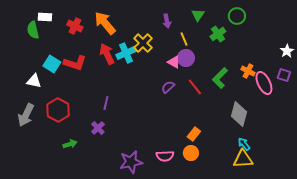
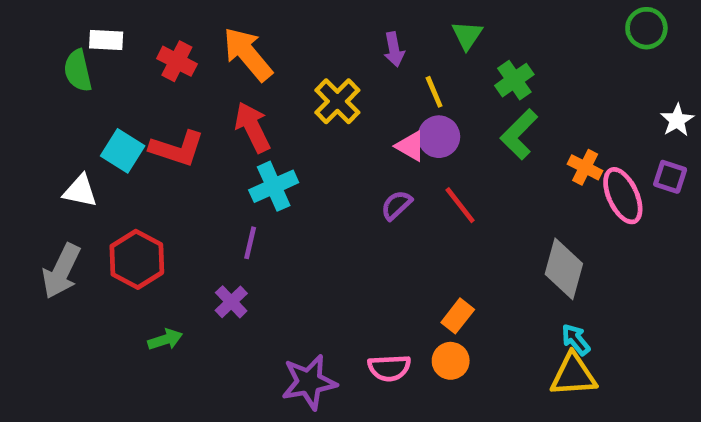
green circle: (237, 16) -> (646, 28), moved
cyan cross: (126, 53) -> (274, 186), moved
green L-shape: (220, 78) -> (519, 134), moved

